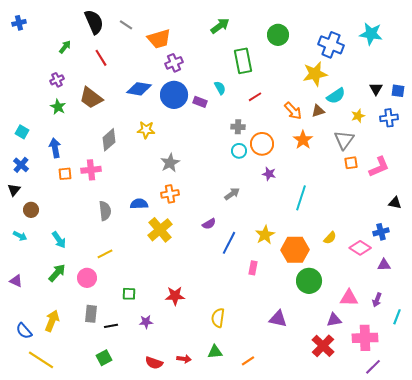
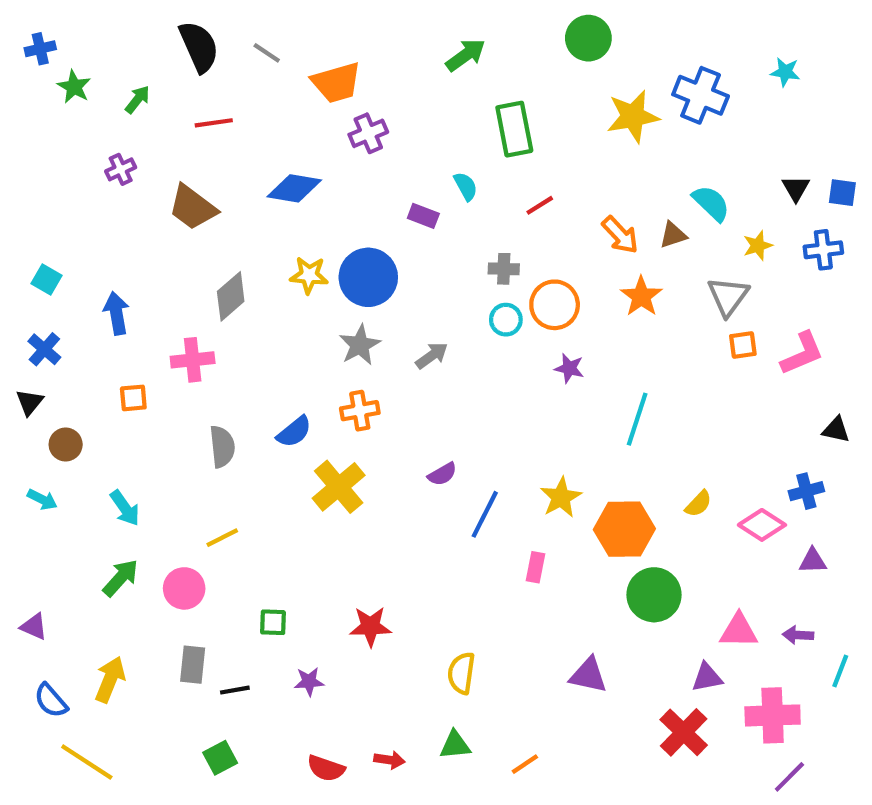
cyan star: (371, 34) -> (785, 72), size x0.6
green circle: (278, 35) -> (588, 38), moved
red line: (101, 58) -> (214, 123), turned -66
yellow star: (315, 74) -> (633, 116), moved
blue circle: (174, 95) -> (368, 277), moved
cyan semicircle: (336, 96) -> (711, 203), turned -102
green star: (58, 107) -> (74, 87), moved
orange square: (65, 174) -> (133, 398), moved
gray arrow: (232, 194) -> (432, 356), moved
blue semicircle: (139, 204) -> (294, 432), turned 144
purple triangle: (16, 281) -> (34, 627), moved
purple arrow: (377, 300) -> (798, 635), turned 72

